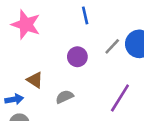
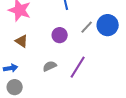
brown triangle: (35, 80) -> (22, 41), moved
purple line: (120, 98) -> (78, 67), moved

